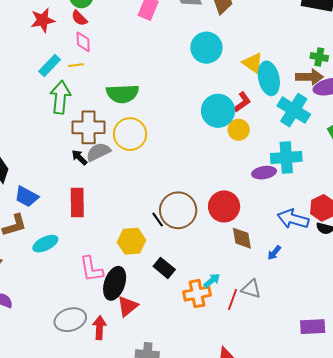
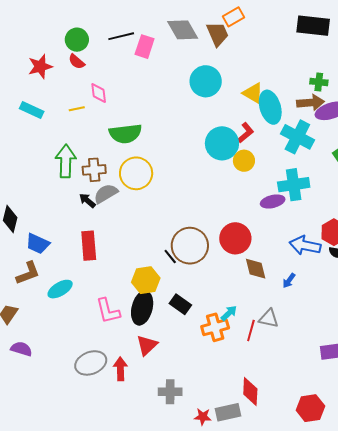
pink diamond: (83, 42) -> (99, 93), moved
cyan rectangle: (50, 66) -> (32, 110), moved, turned 75
green arrow: (60, 97) -> (66, 161), moved
brown cross: (89, 127) -> (94, 170), size x0.7
black ellipse: (115, 283) -> (142, 308), moved

